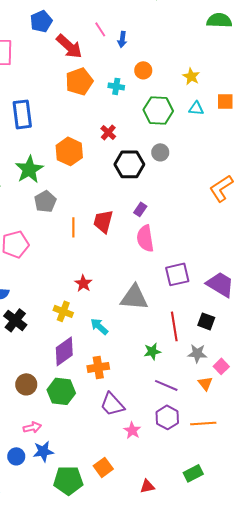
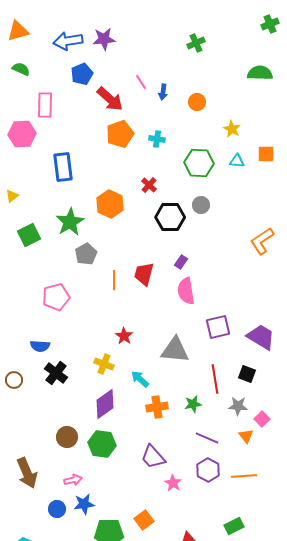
orange circle: (143, 70) -> (197, 102), moved
orange cross: (98, 367) -> (157, 407), moved

